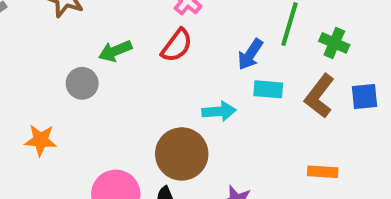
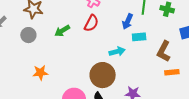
gray circle: (82, 83) -> (28, 35), moved
brown L-shape: (319, 96) -> (164, 51), moved
orange star: (41, 140) -> (40, 73), moved

